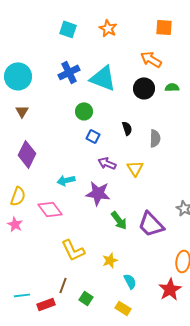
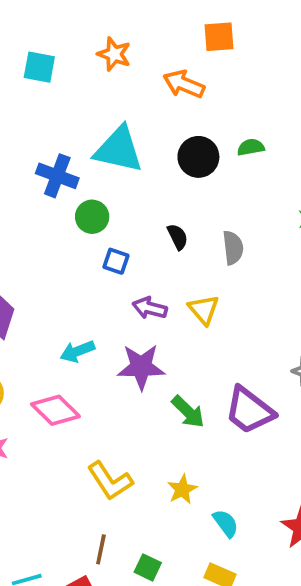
orange arrow: (151, 59) -> (184, 84), moved
blue cross: (69, 72) -> (57, 176), moved, turned -35

